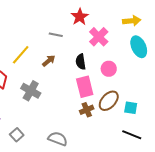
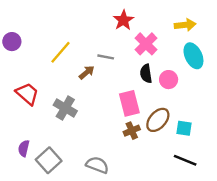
gray line: (56, 35) -> (106, 57), moved
yellow line: (21, 55) -> (61, 52), moved
black semicircle: (81, 62) -> (146, 74), moved
pink circle: (109, 69) -> (169, 80), moved
gray square: (17, 135) -> (49, 160), size x1.5

